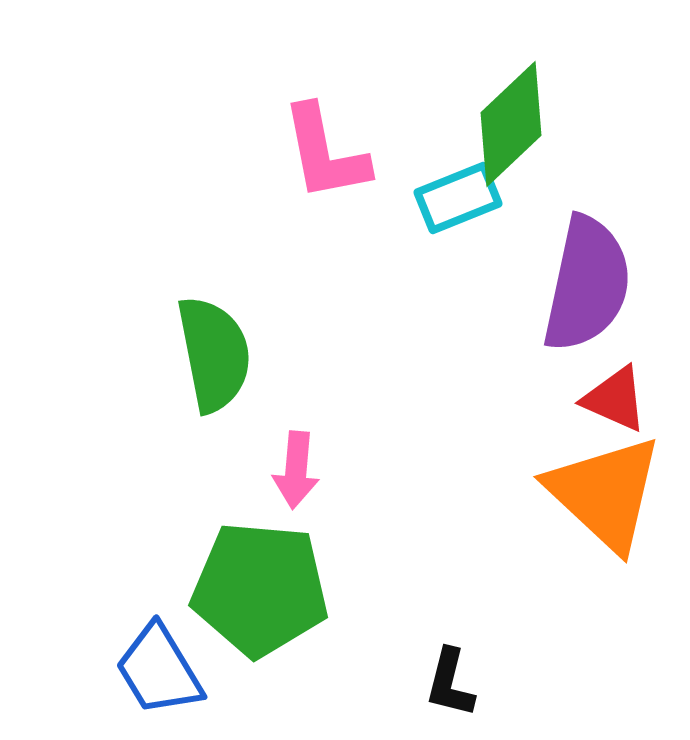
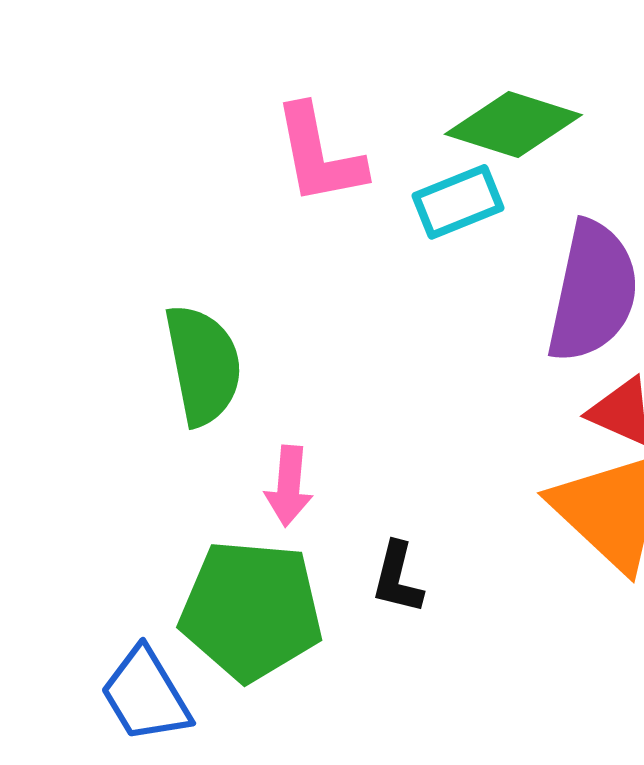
green diamond: (511, 124) -> (513, 125), turned 61
black L-shape: (450, 683) -> (397, 578), moved

